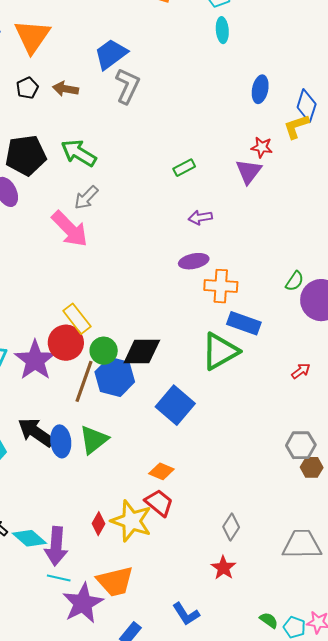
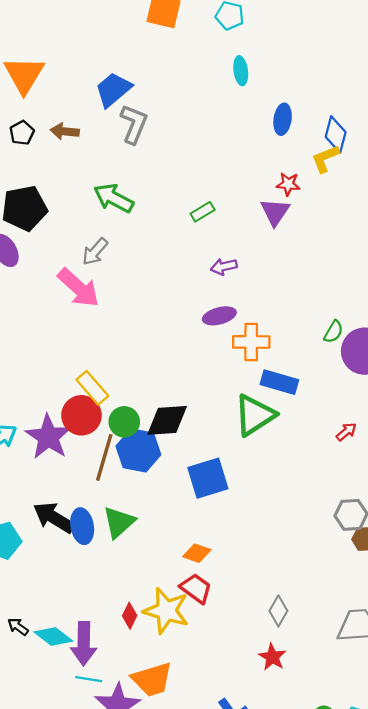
cyan ellipse: (222, 30) -> (241, 71), moved
green arrow: (79, 153) -> (114, 198), moved
blue square: (175, 405) -> (208, 478), turned 36

